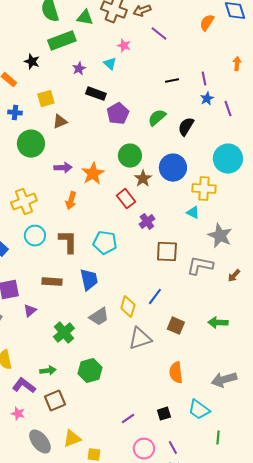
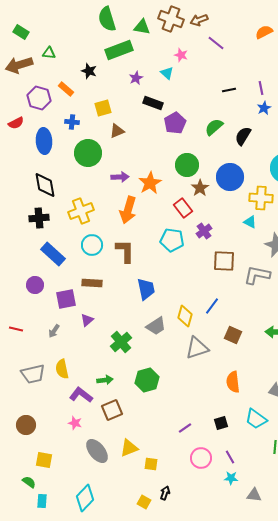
orange semicircle: (207, 23) -> (264, 32), turned 30
orange arrow: (71, 201) -> (128, 210), size x1.5
cyan pentagon: (105, 243) -> (172, 240), moved
brown rectangle: (52, 282) -> (92, 283), moved

